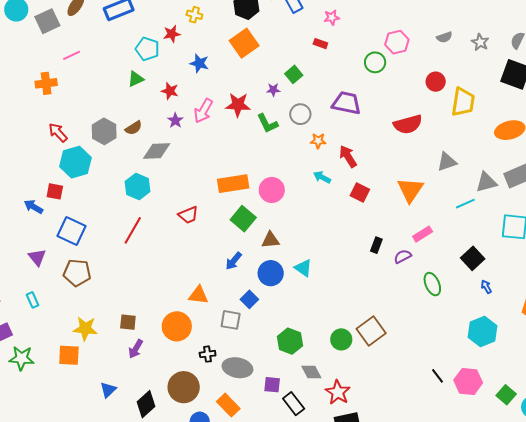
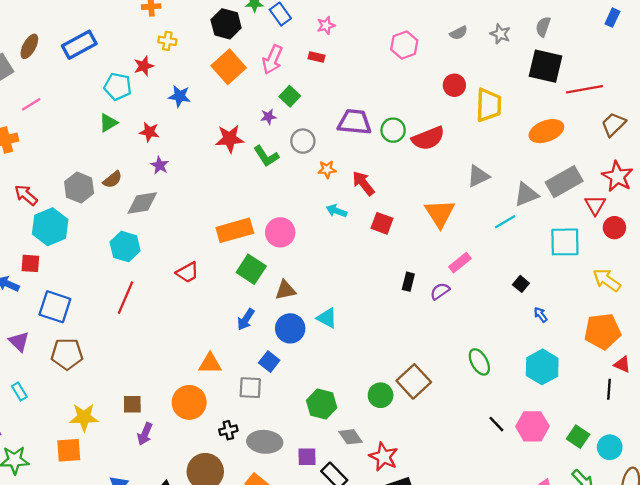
green circle: (375, 62) -> (393, 130), moved
pink arrow: (203, 111) -> (272, 60), moved
black square: (473, 258) -> (521, 284), size x0.6
green ellipse: (432, 284) -> (479, 362), moved

